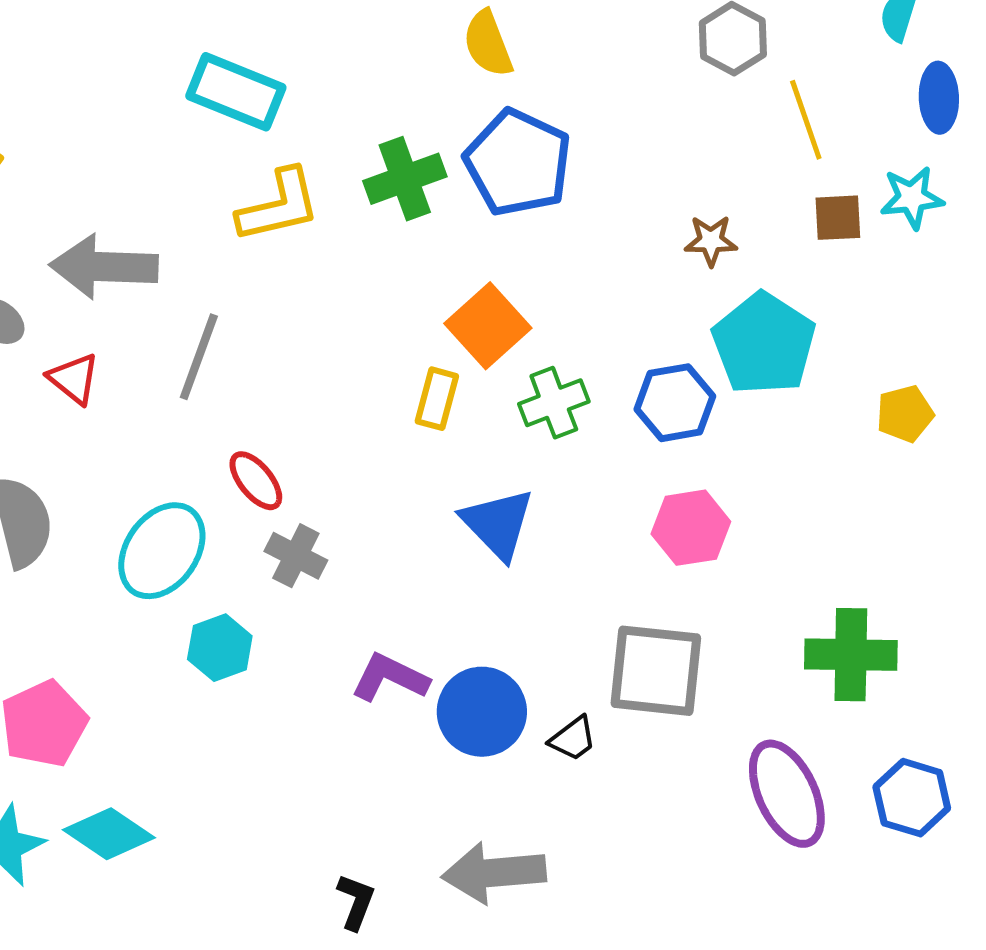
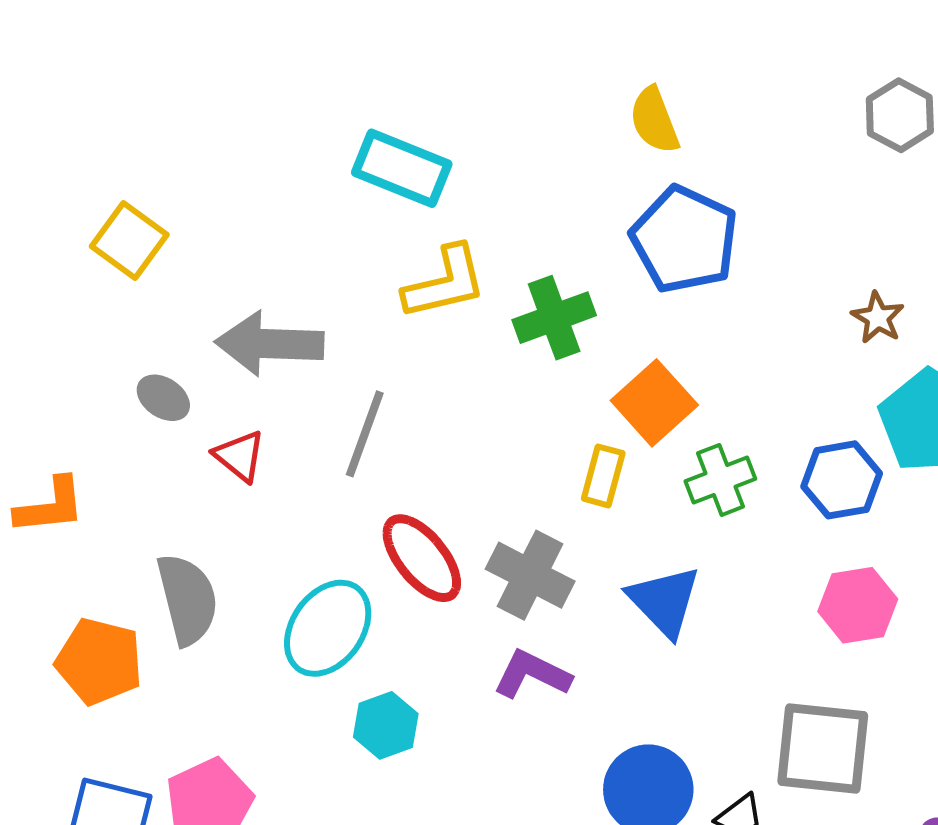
green cross: (405, 179) -> (554, 318), moved
brown star: (711, 241) -> (878, 318), turned 30
red ellipse: (256, 481) -> (422, 558), size x1.5
gray cross: (296, 556) -> (530, 575), moved, size x1.4
purple L-shape: (390, 678) -> (532, 674), moved

